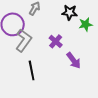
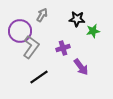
purple cross: (56, 41) -> (63, 48), turned 32
black line: (32, 70) -> (39, 77), turned 66

